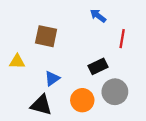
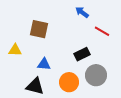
red line: (122, 39) -> (102, 31), turned -70
blue triangle: (52, 78) -> (44, 64), turned 40

